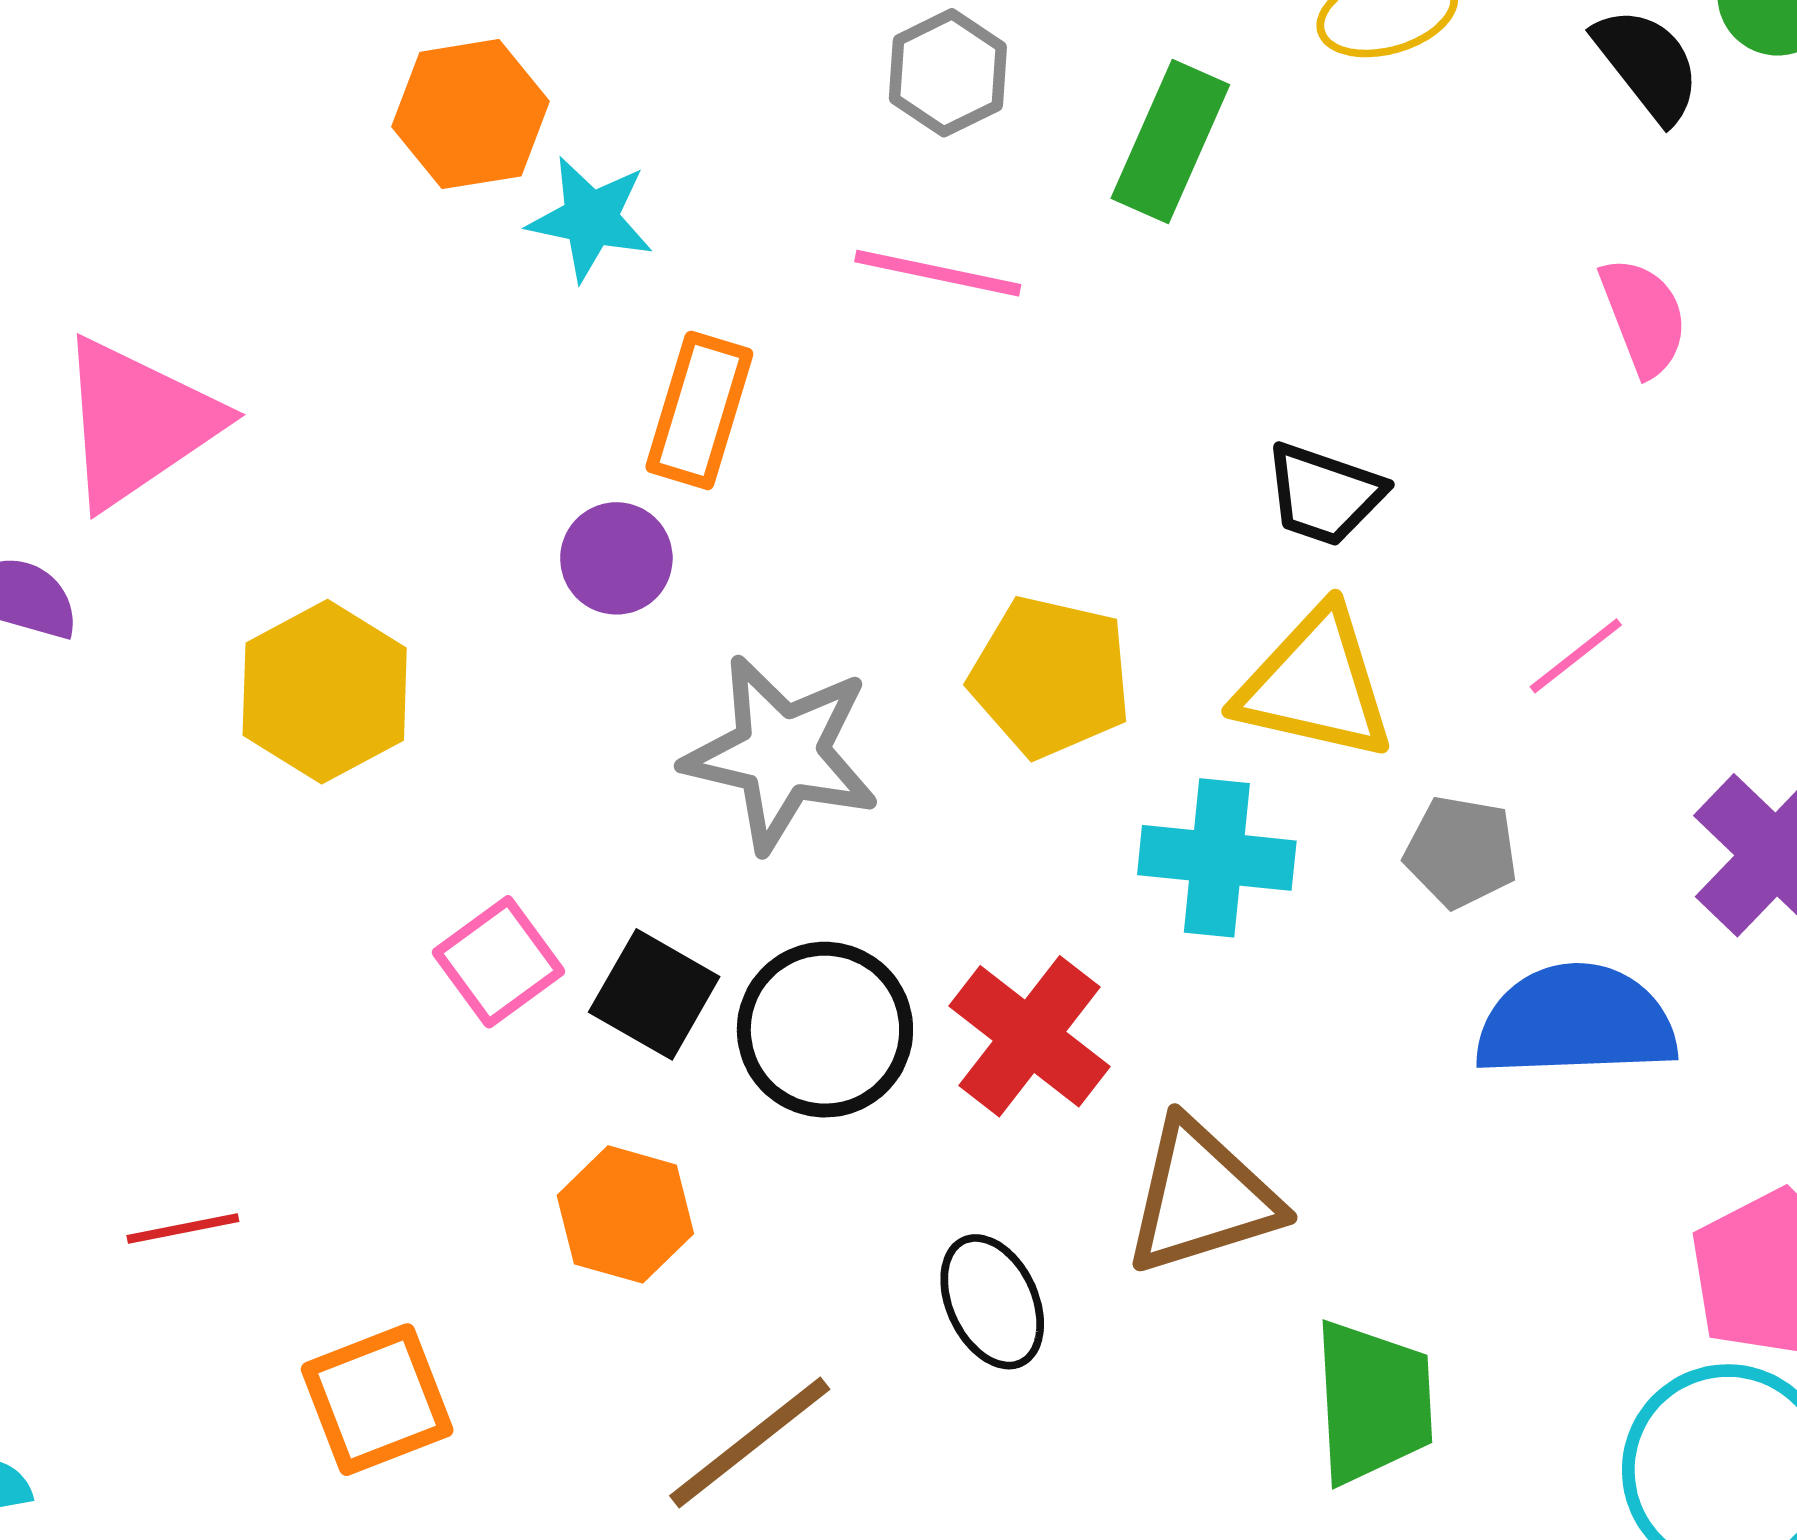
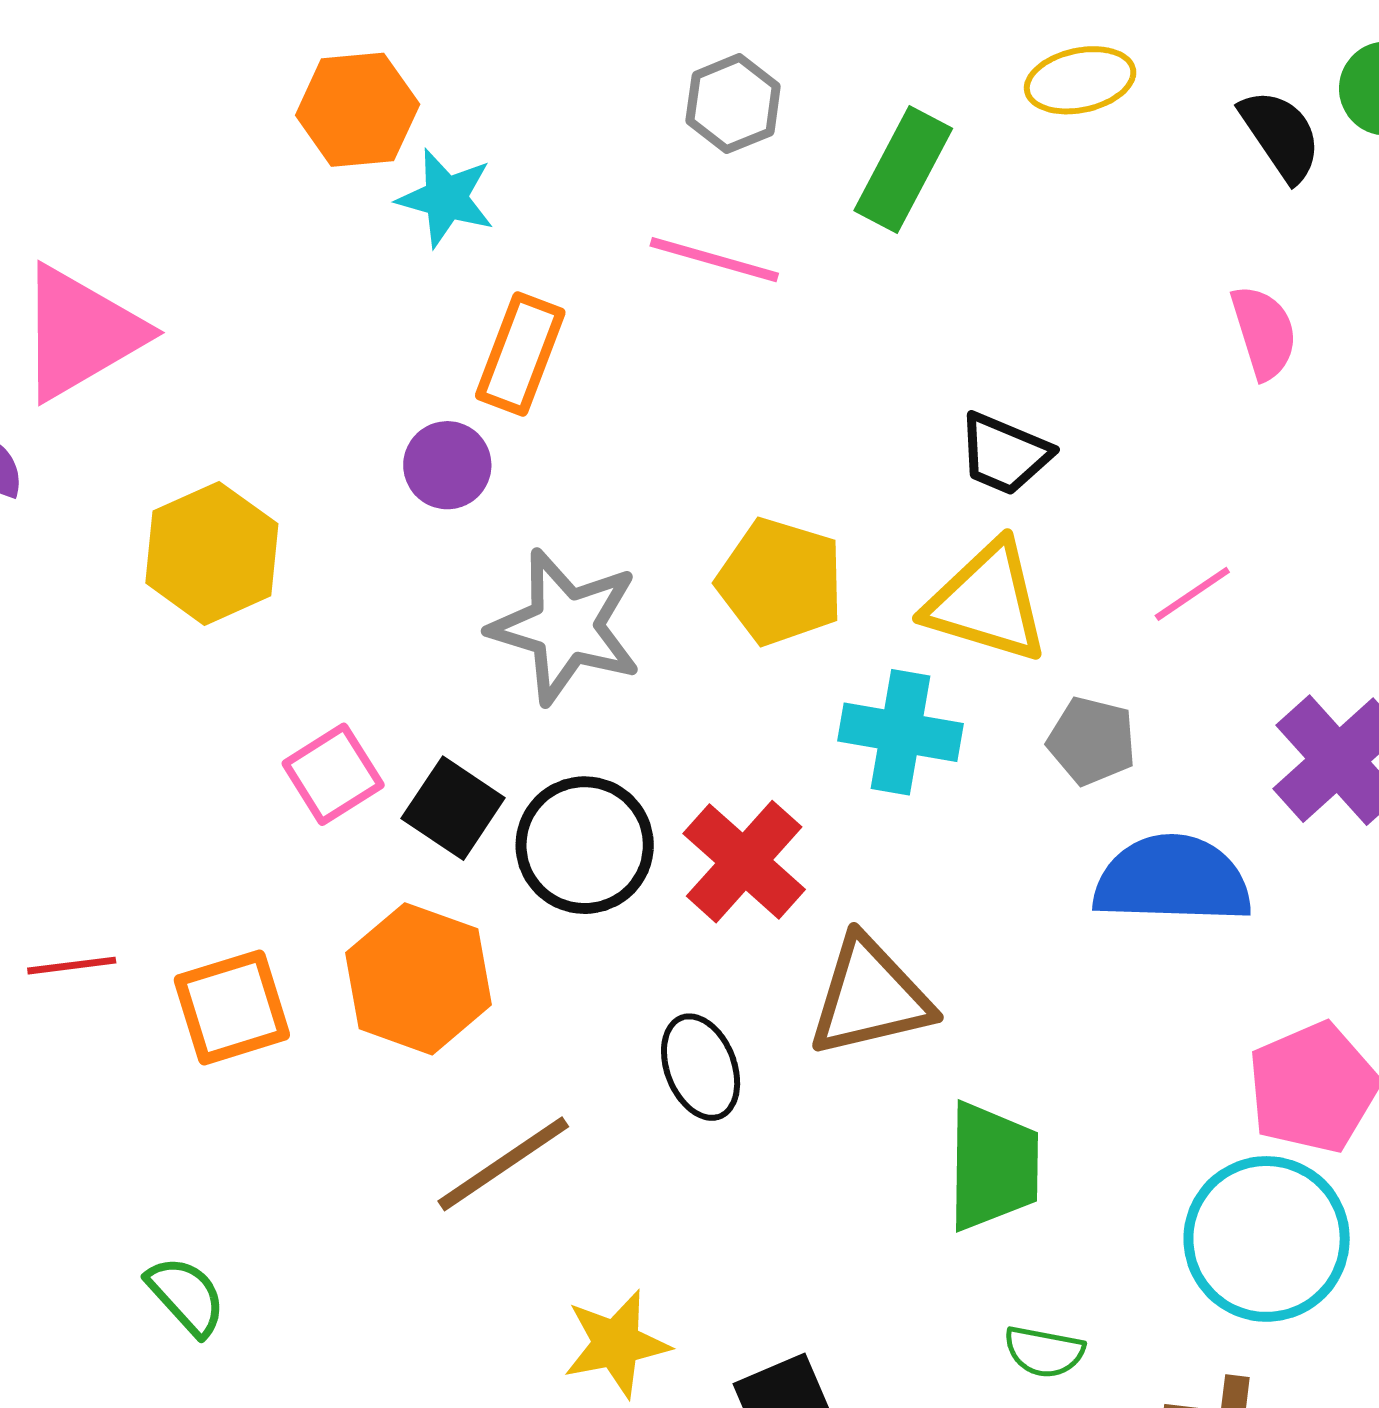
orange hexagon: (625, 1214) -> (418, 979), size x1.4
orange square: (377, 1400) -> (232, 1007), moved

